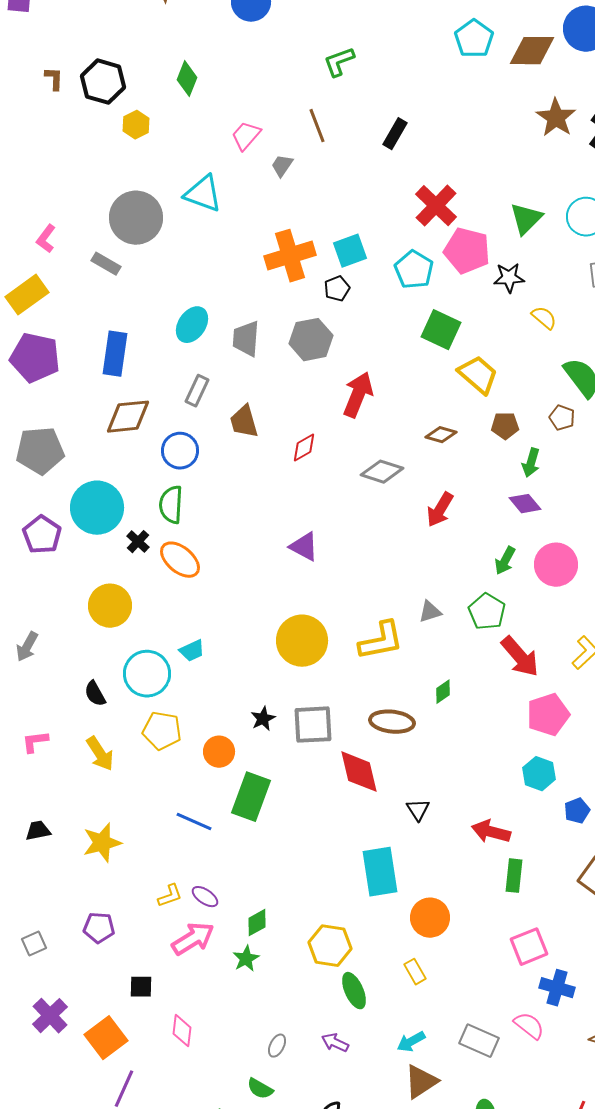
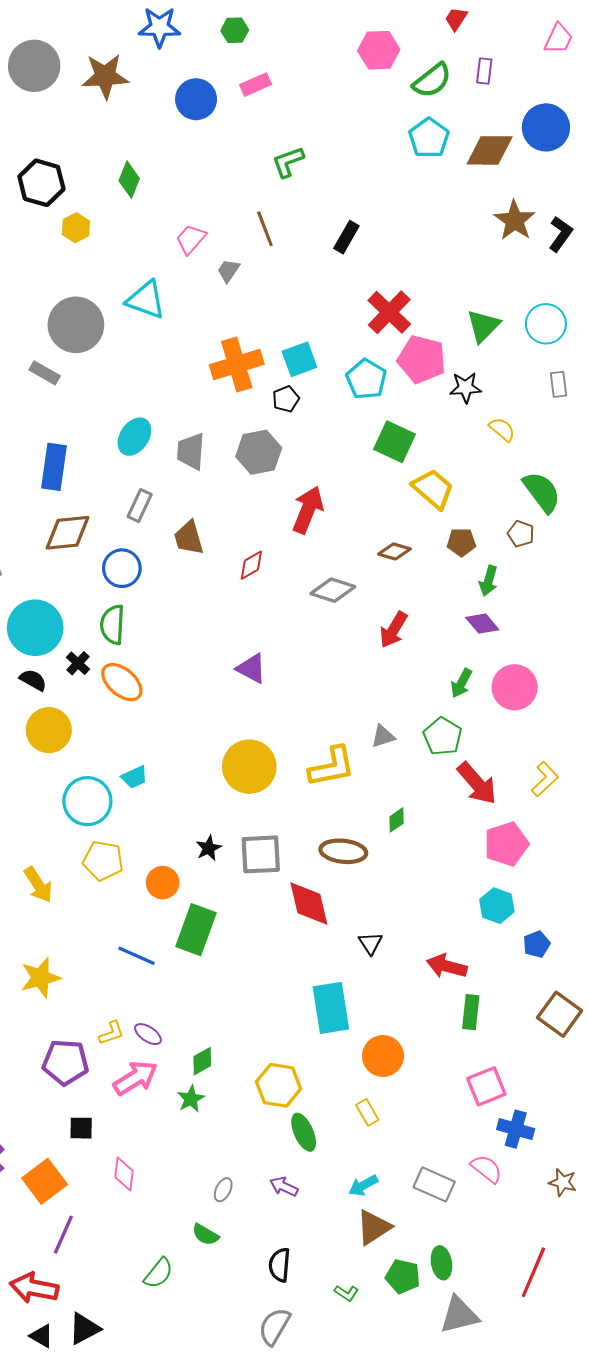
black semicircle: (95, 694) -> (33, 680), moved, turned 148
purple pentagon: (99, 928) -> (65, 1062), moved, size x1.4

